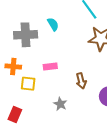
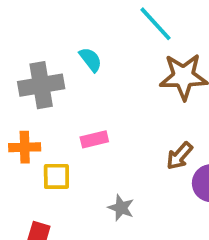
brown arrow: (81, 81) -> (179, 156), moved, turned 63

